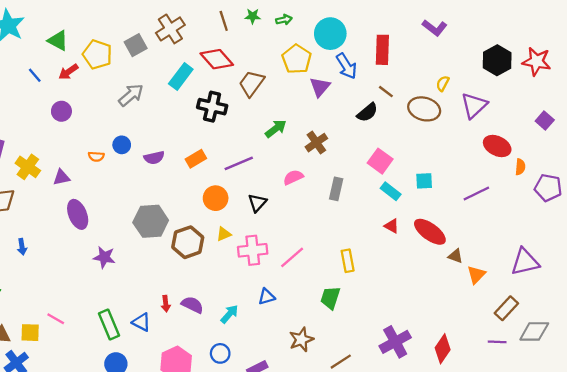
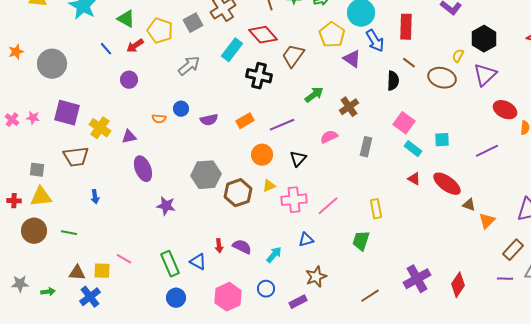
black hexagon: (497, 60) -> (484, 39), moved
purple triangle: (320, 87) -> (352, 59), turned -36
black semicircle: (367, 112) -> (393, 81), turned -48
brown star: (301, 340) -> (316, 277), moved

